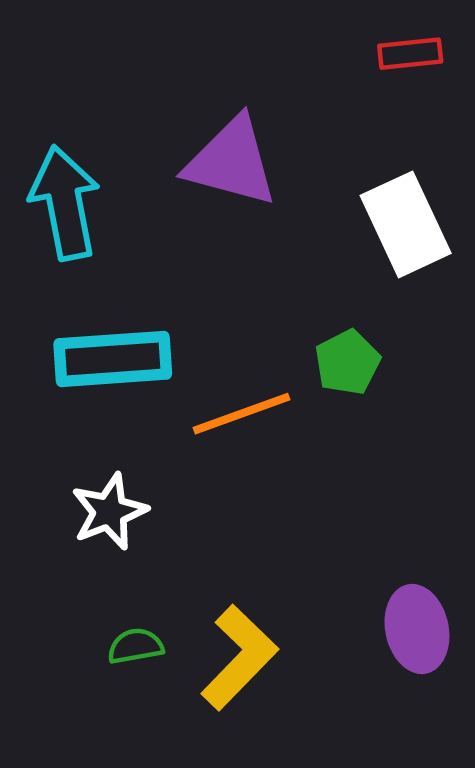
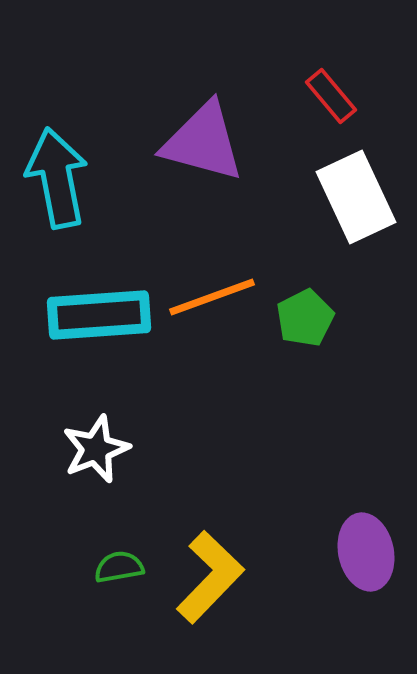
red rectangle: (410, 54) -> (331, 96), moved, turned 56
orange line: (241, 414) -> (212, 297), moved

